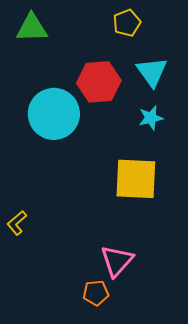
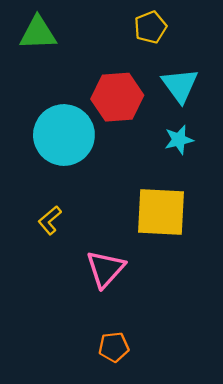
yellow L-shape: (17, 223) -> (50, 220), moved
pink triangle: (117, 261) -> (105, 269), moved

